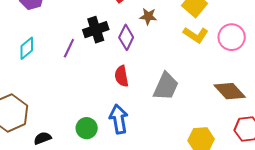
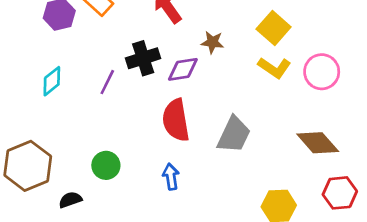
purple diamond: (126, 37) -> (183, 69), turned 55
red semicircle: (122, 76) -> (176, 120), size x1.5
blue arrow: (119, 119) -> (171, 177), size x0.7
green circle: (87, 128) -> (106, 165), moved

